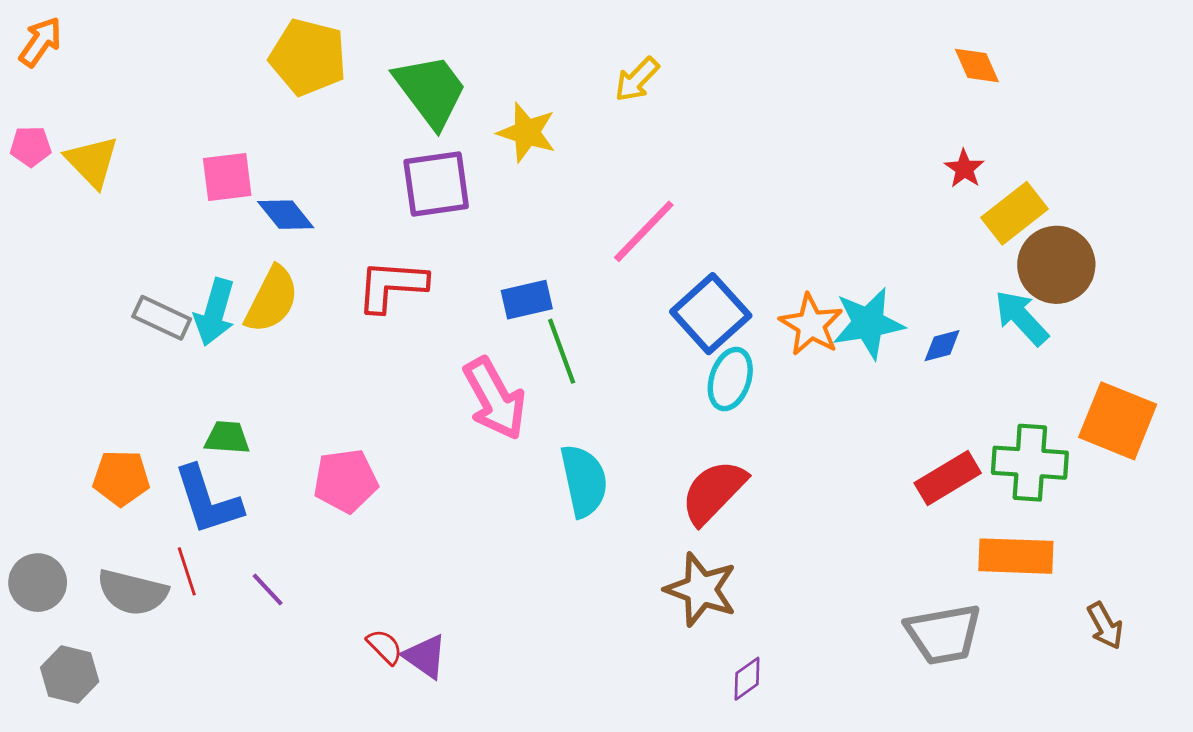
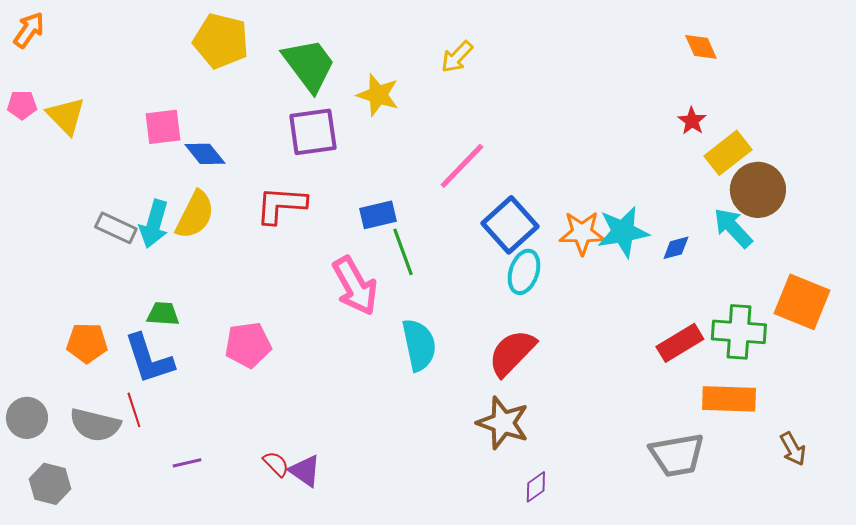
orange star: (811, 325) -> (582, 233), turned -30
purple line: (268, 589) -> (187, 463), moved, turned -60

